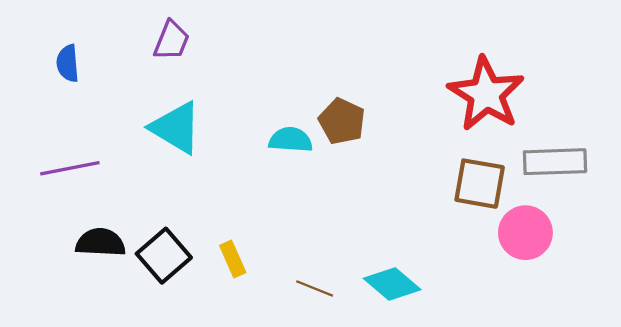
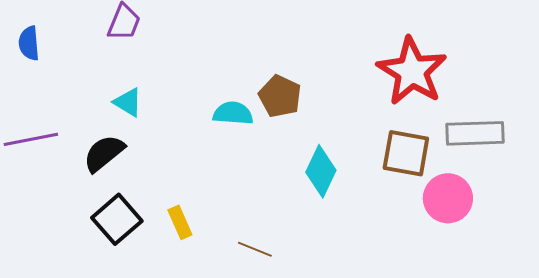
cyan triangle: (176, 128) -> (128, 102), size x0.6
black semicircle: (100, 243) -> (104, 153), moved, turned -42
cyan diamond: (392, 284) -> (321, 171), moved, turned 75

